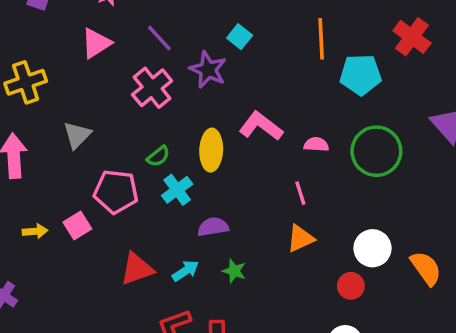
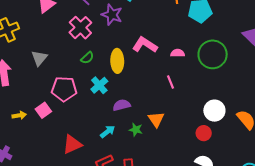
green semicircle: (158, 156) -> (87, 58), moved
orange triangle: (300, 238) -> (156, 119), moved, turned -36
red triangle: (137, 269) -> (72, 144), moved

